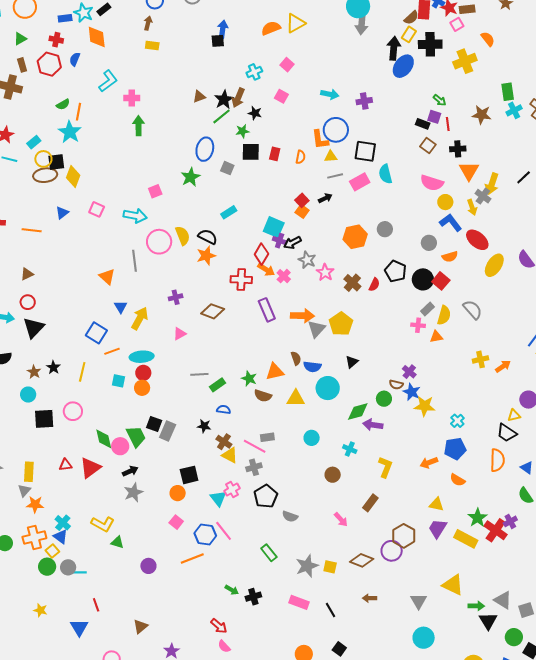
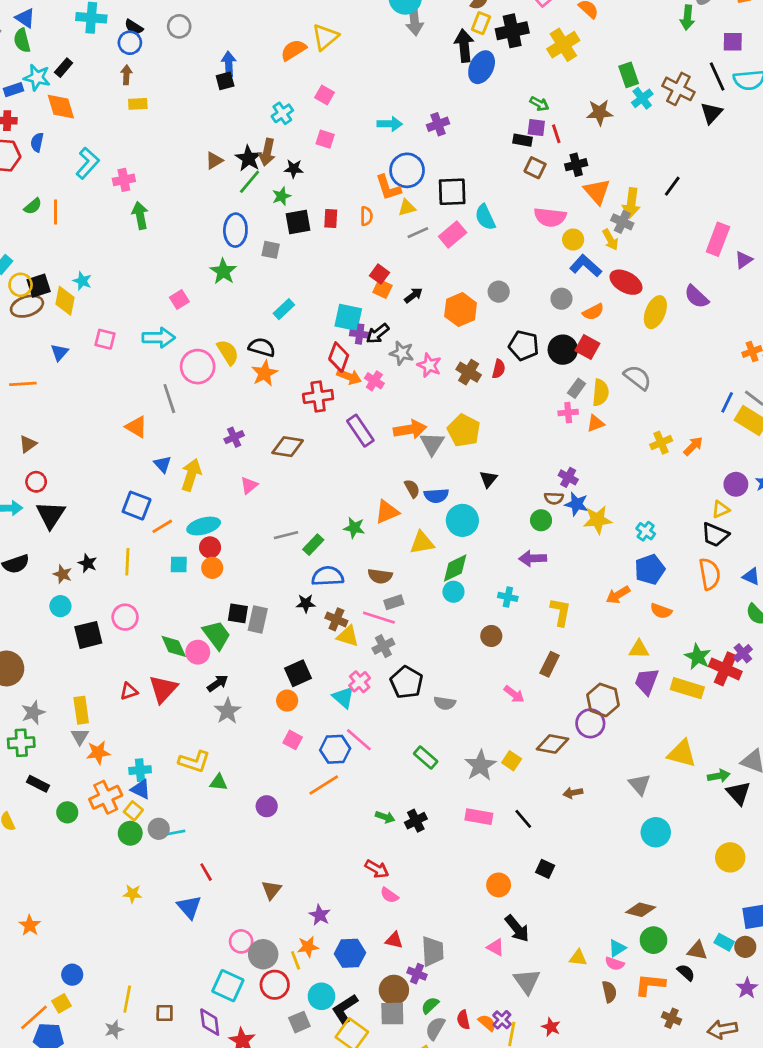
cyan star: (70, 132) -> (82, 281), moved, size x0.6
black arrow: (325, 198) -> (413, 295), moved
brown semicircle: (263, 396) -> (380, 576), moved
blue semicircle: (224, 410) -> (328, 576), size x1.6
green diamond: (358, 412) -> (455, 568), moved
cyan cross: (63, 523) -> (140, 770), turned -35
yellow square: (330, 567) -> (512, 761), turned 32

